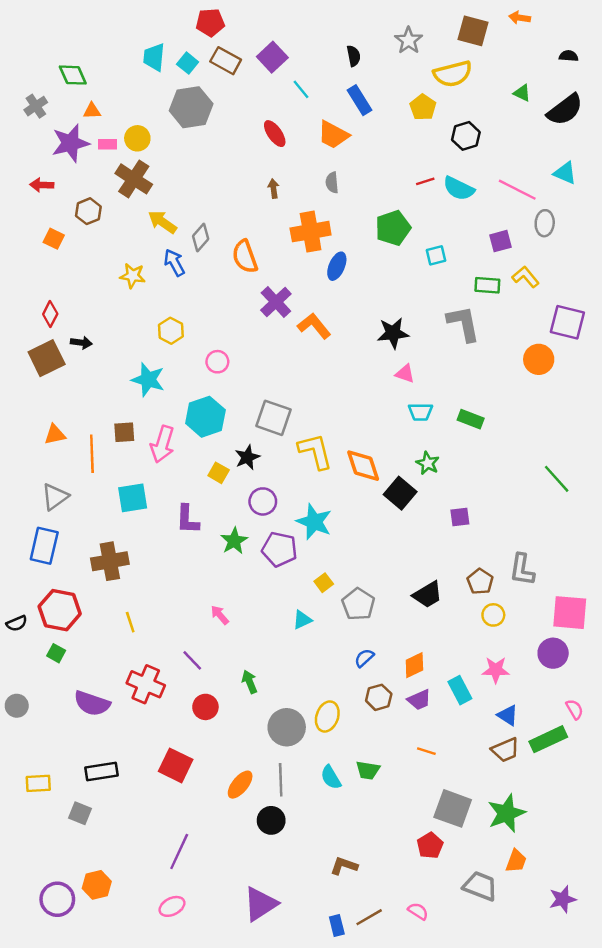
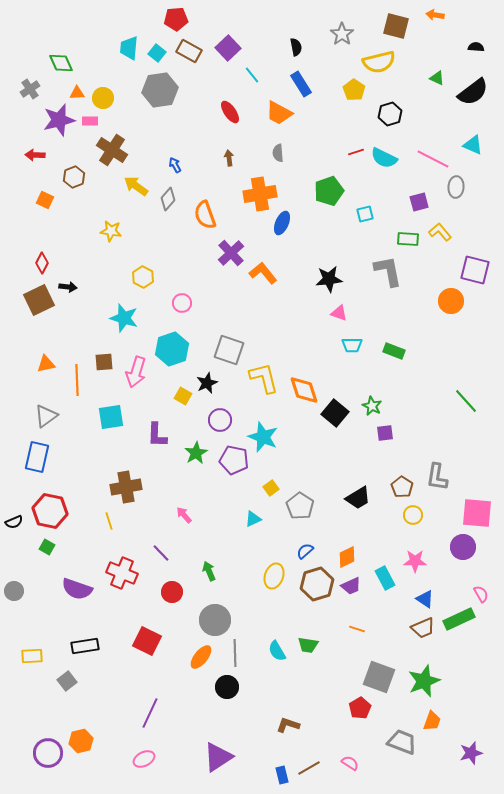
yellow circle: (137, 138) -> (103, 98), moved
blue arrow: (174, 263) -> (175, 165), moved, size x0.7
green star: (428, 463) -> (372, 406), moved
brown cross: (110, 561) -> (126, 487), moved
brown hexagon: (379, 697) -> (317, 584), size x1.5
yellow ellipse: (327, 716) -> (274, 576), moved
gray circle: (287, 727) -> (215, 620), moved
gray square: (80, 813) -> (67, 681), turned 30

